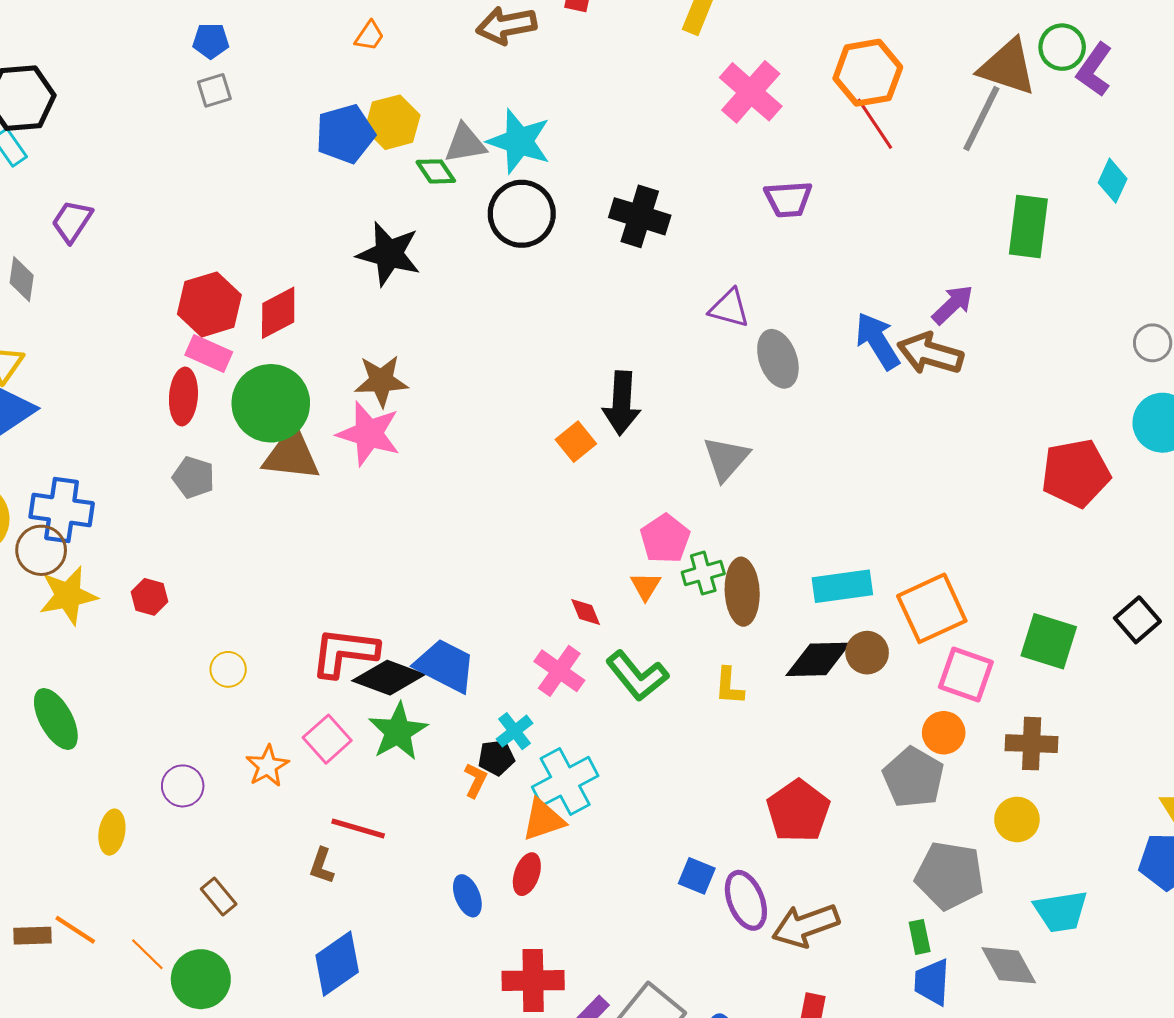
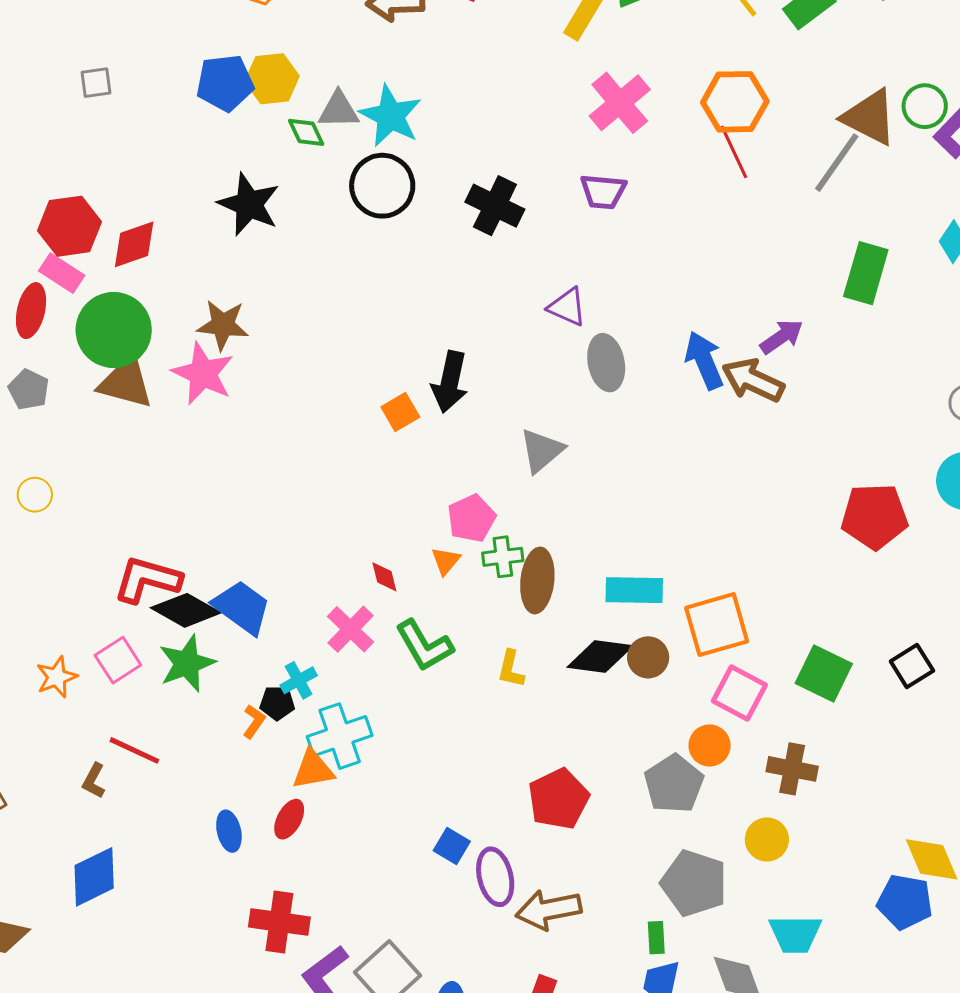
gray square: (214, 90) -> (96, 83), moved
purple trapezoid: (788, 199) -> (603, 192), moved
yellow circle: (228, 669) -> (35, 495), moved

